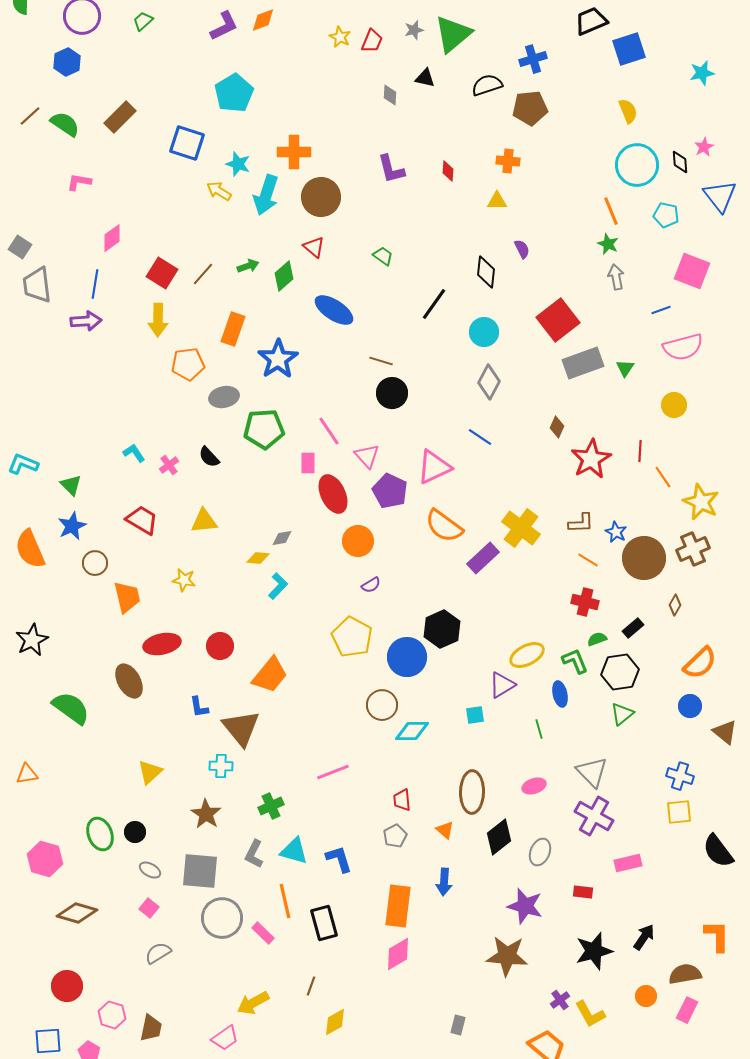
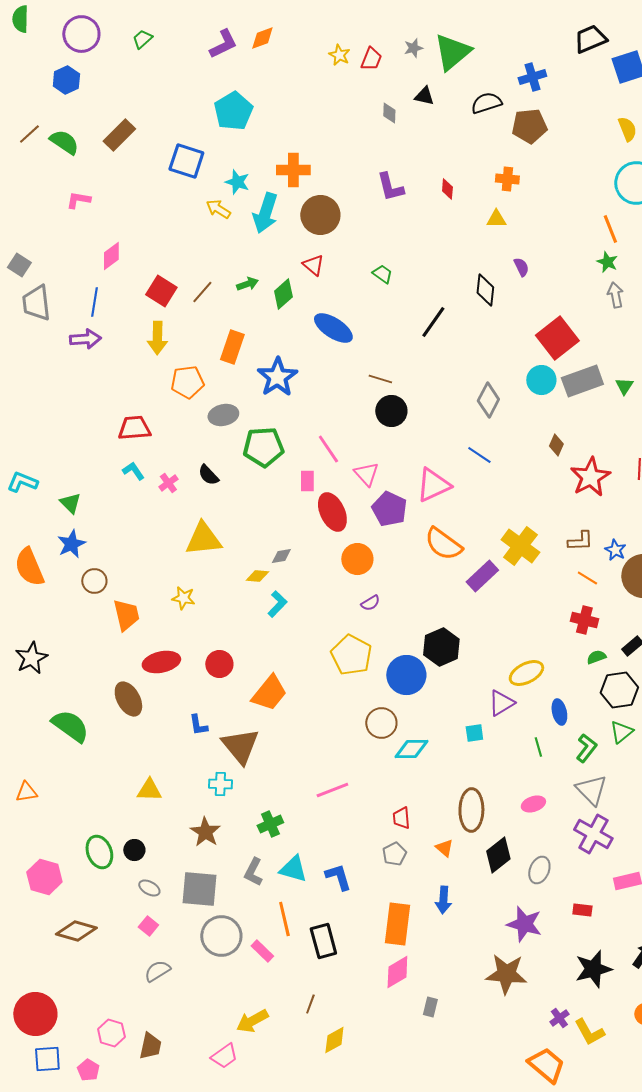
cyan circle: (484, 332) -> (541, 380), moved
red trapezoid: (142, 520) -> (134, 428), moved, turned -36
yellow triangle: (204, 521) -> (203, 539), size x1.4
green L-shape: (575, 661) -> (586, 748), moved, turned 60
yellow triangle: (150, 772) -> (149, 790), turned 44
red circle: (67, 986) -> (35, 1014), moved, size x1.4
gray rectangle: (458, 1025) -> (430, 1007), moved

